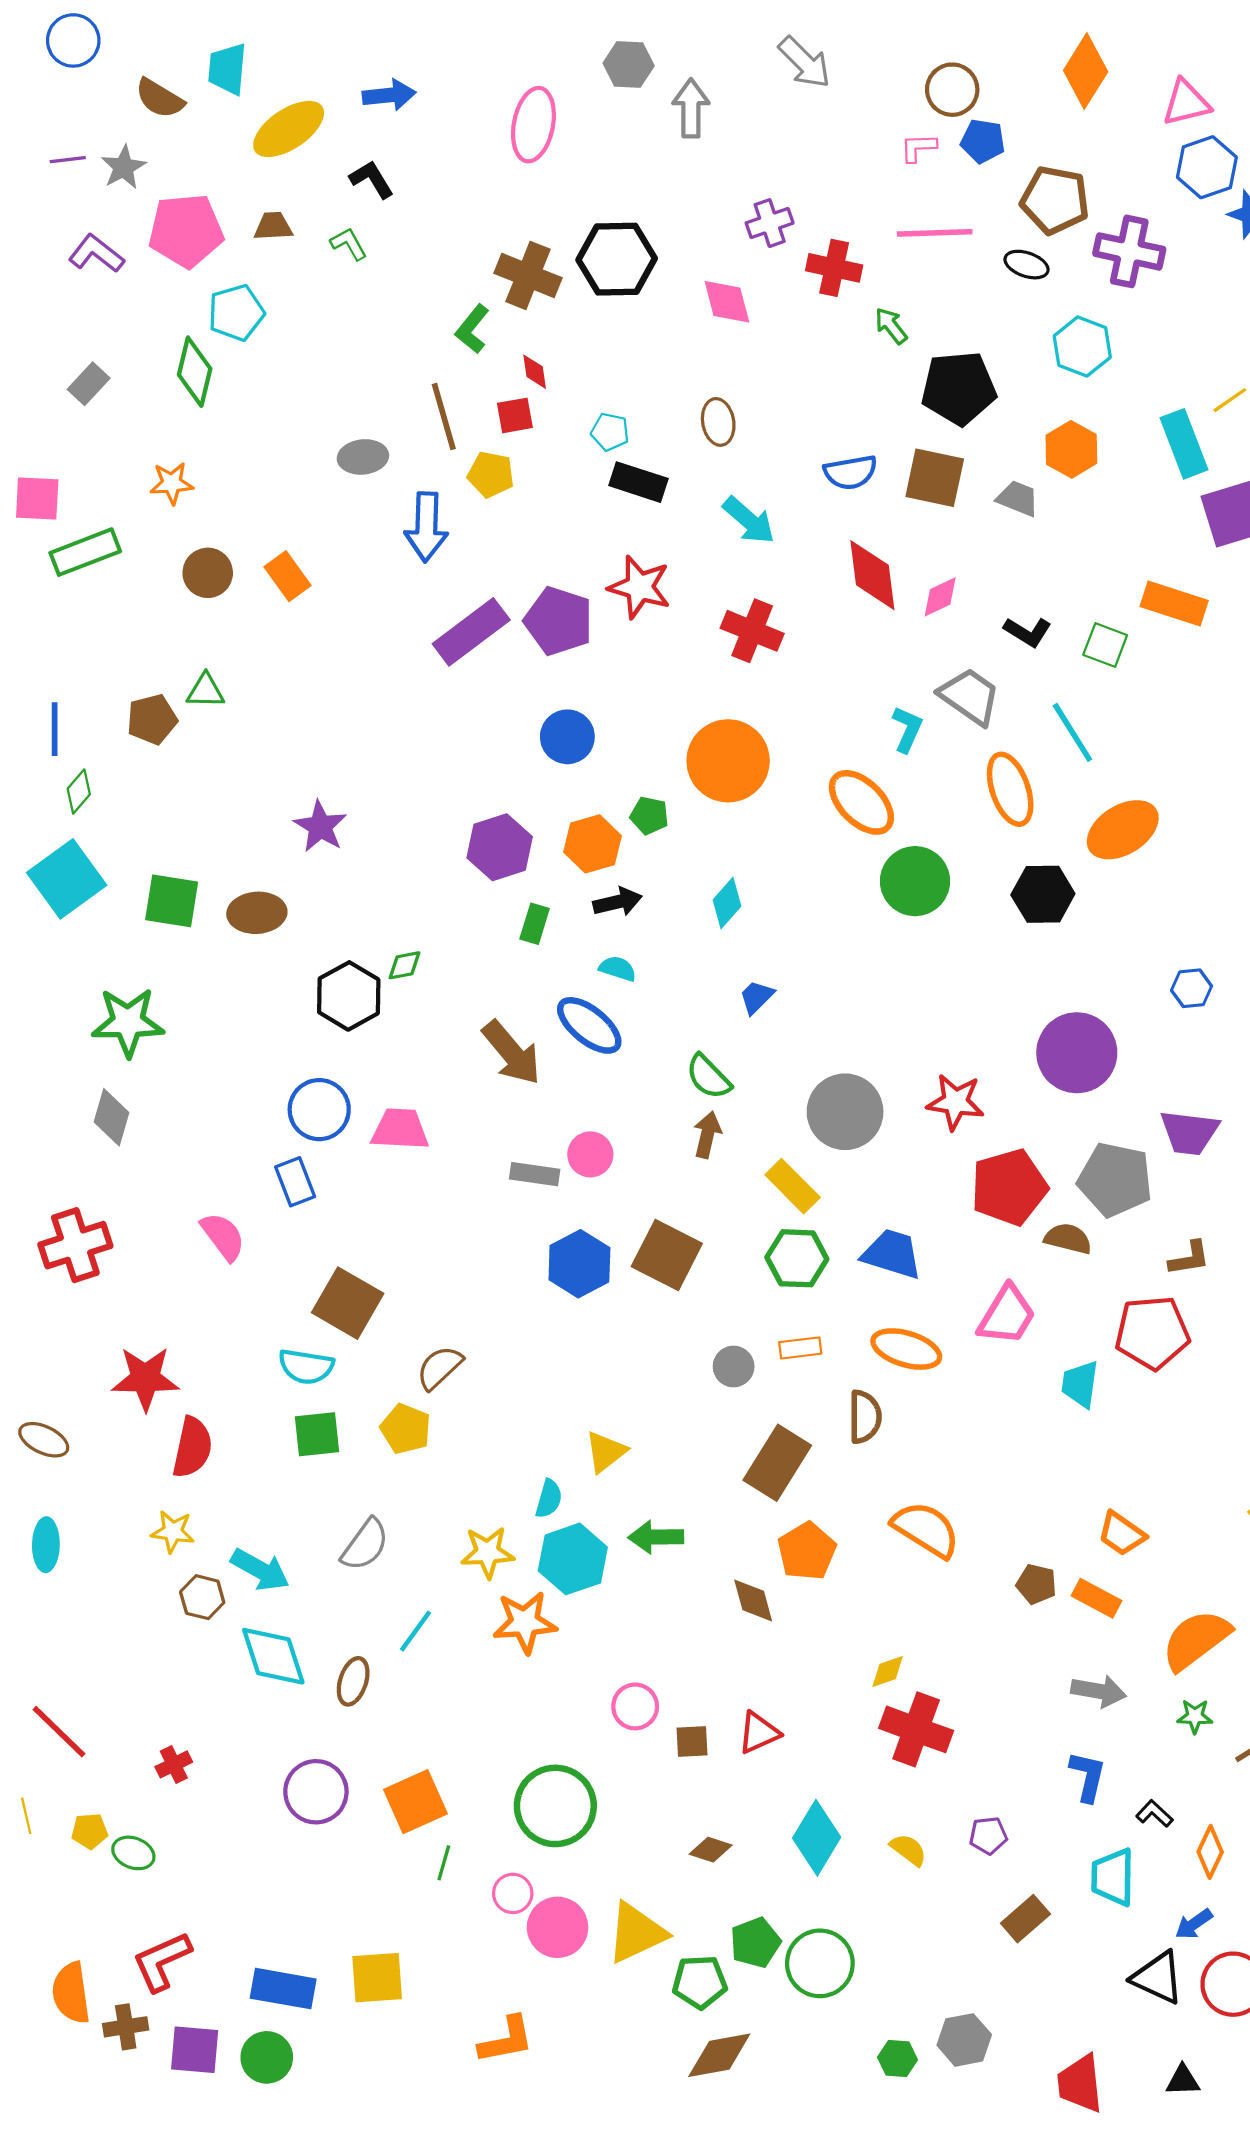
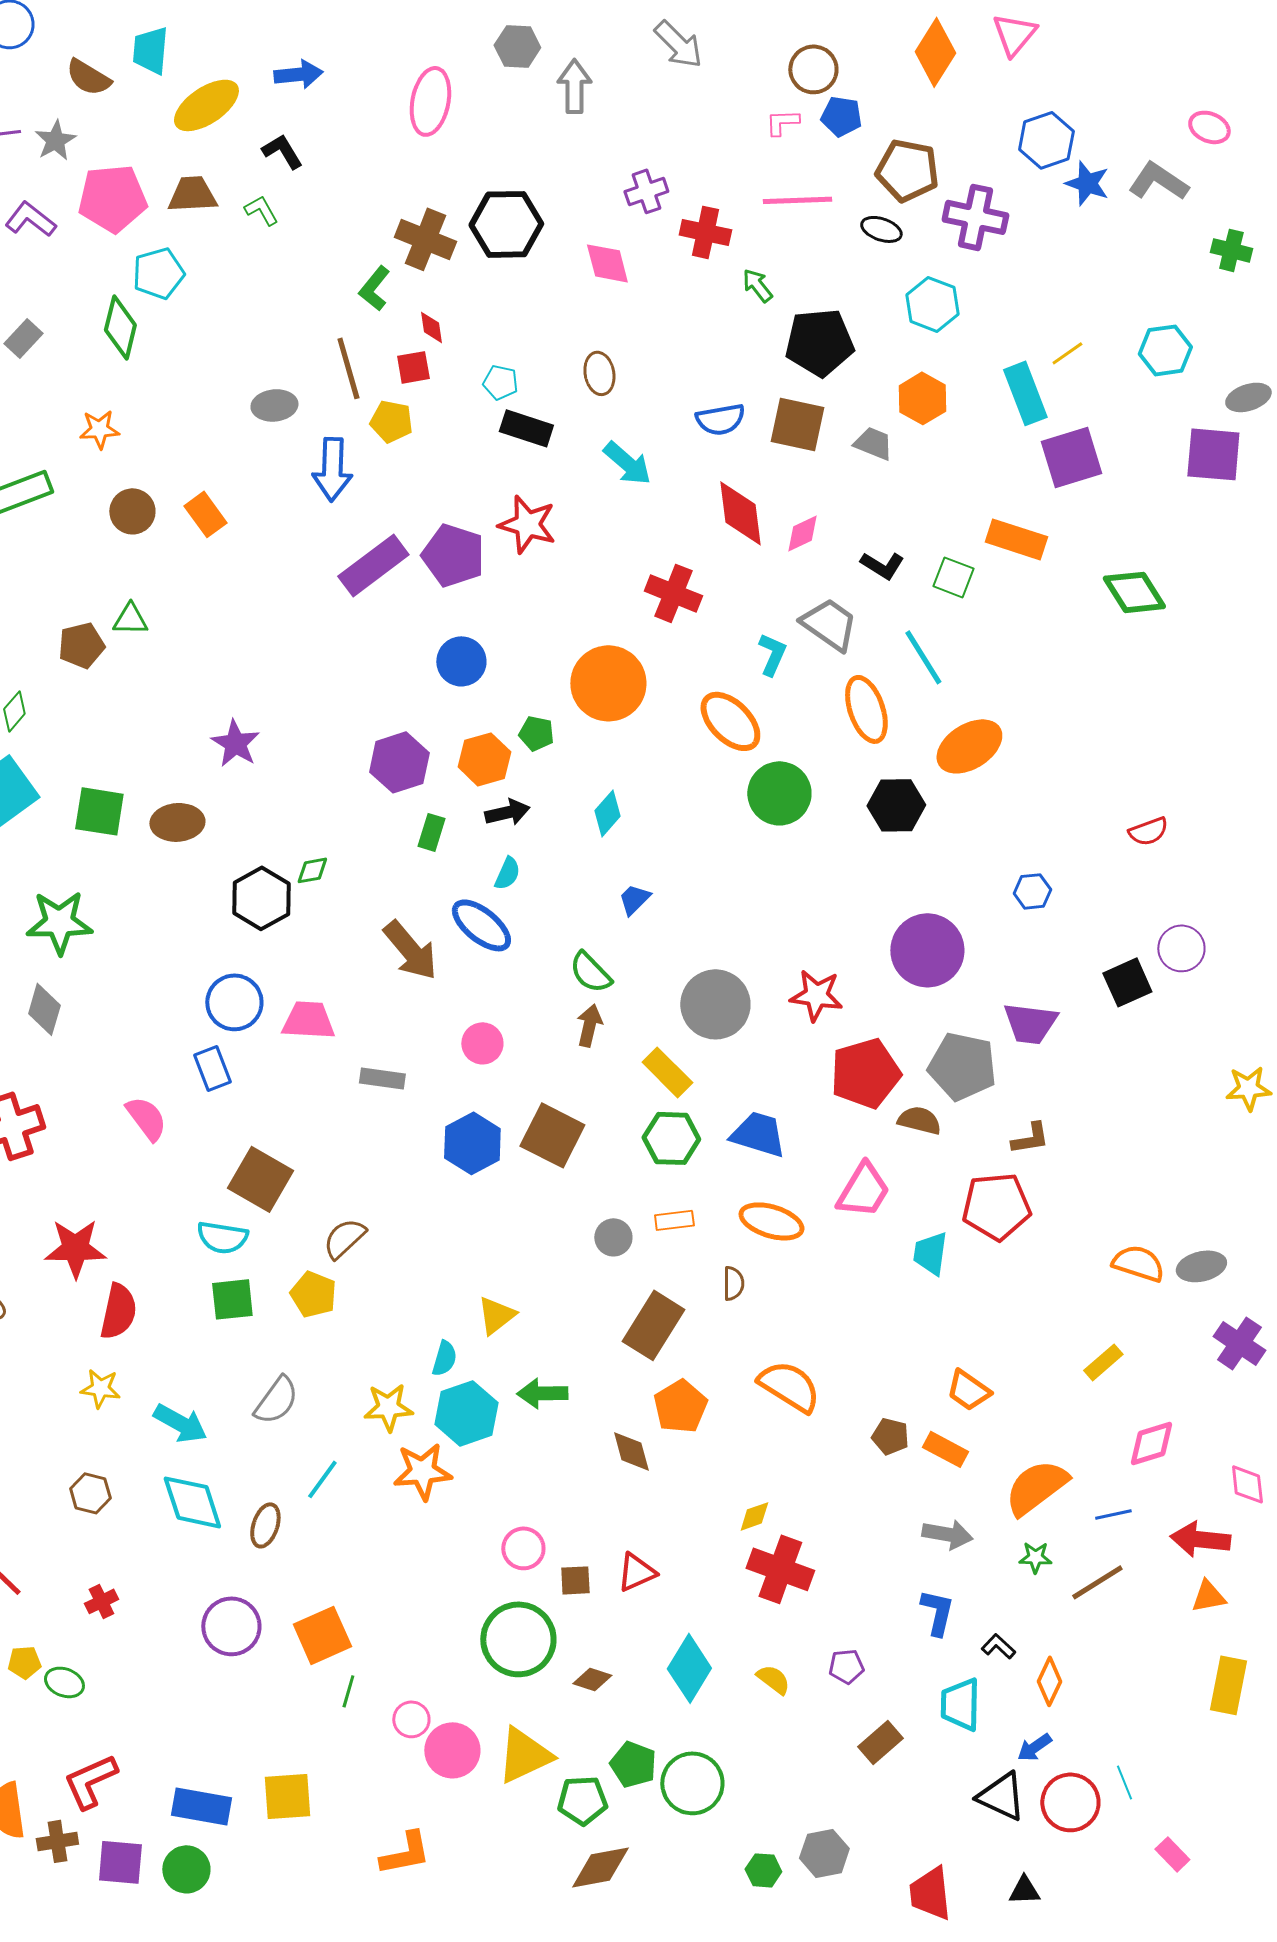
pink triangle: (1186, 103) -> (1014, 34), moved, turned -36
brown trapezoid: (273, 226) -> (192, 194), size x1.4
red cross: (752, 631) -> (673, 593), moved
cyan semicircle: (618, 969) -> (507, 873), turned 96
gray rectangle: (535, 1174) -> (382, 1078), moved
brown semicircle: (865, 1417) -> (733, 1283), size x0.7
brown hexagon: (202, 1597) -> (90, 1493), moved
green circle: (555, 1806) -> (518, 1639), moved
green pentagon: (755, 1943) -> (633, 1764), turned -30

